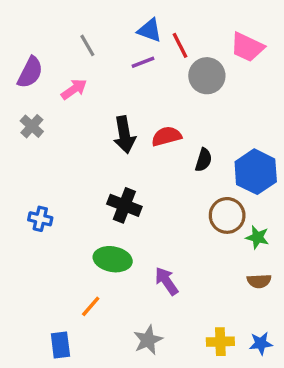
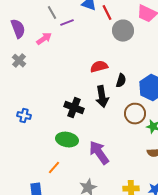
purple line: (143, 62) -> (67, 23), moved
purple semicircle: (30, 72) -> (18, 29), turned -48
black arrow: (124, 135) -> (102, 97), moved
purple arrow: (166, 281) -> (99, 153), size x1.4

